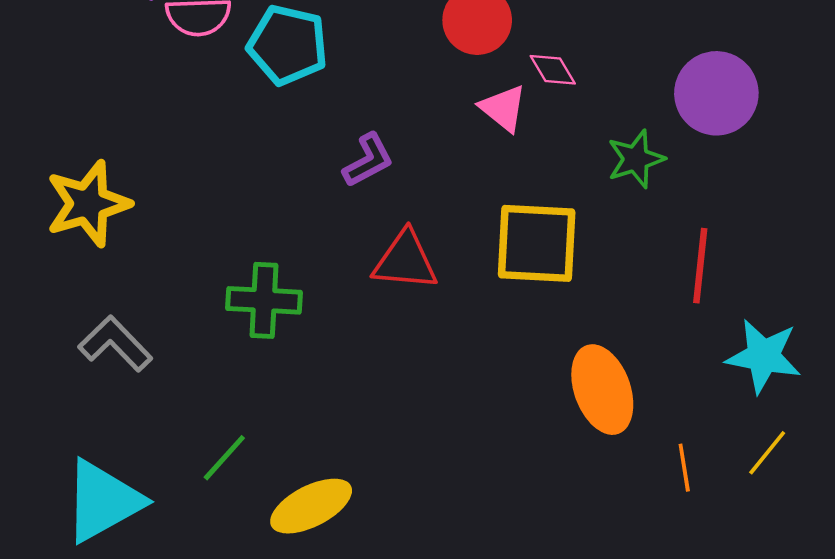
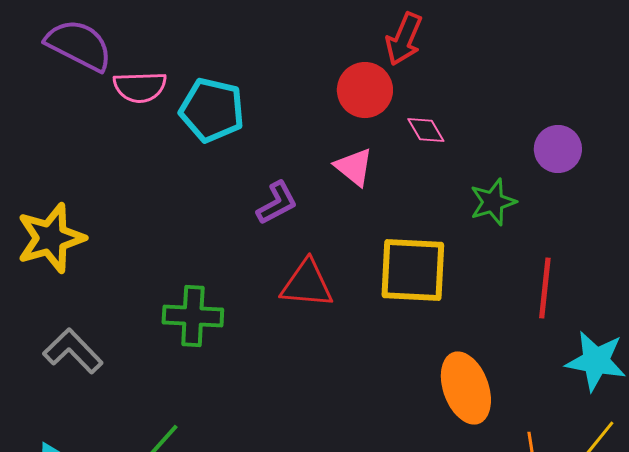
purple circle: (716, 93) -> (558, 149), size x0.7
pink triangle: (503, 108) -> (354, 167), moved

